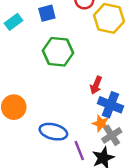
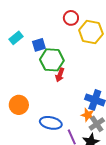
blue square: (47, 13) -> (39, 45), moved
red arrow: (96, 85) -> (60, 75), moved

